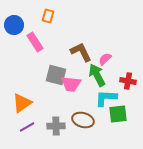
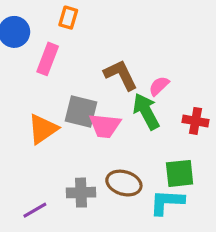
pink rectangle: (35, 42) -> (48, 59), turned 54
cyan L-shape: (106, 98) -> (167, 202), moved
orange triangle: (22, 103) -> (43, 129), moved
purple line: (27, 127) -> (35, 210), moved

